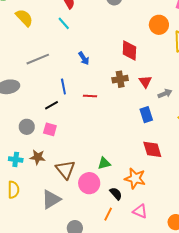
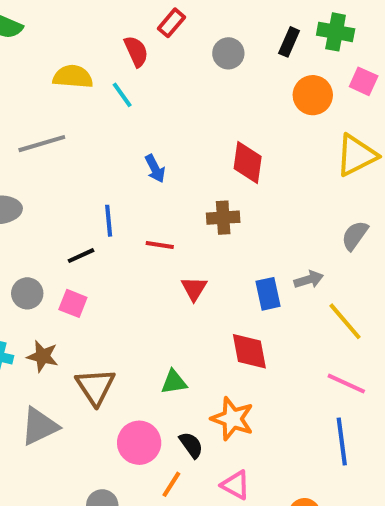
yellow semicircle: (24, 18) -> (73, 77), moved, turned -48
orange circle: (159, 25) -> (313, 95), moved
gray line: (38, 59) -> (42, 144), moved
red triangle: (145, 82) -> (194, 289), moved
gray arrow: (165, 94) -> (309, 280), moved
red diamond: (152, 149) -> (249, 351), moved
pink circle: (89, 183) -> (139, 443), moved
gray triangle: (51, 199) -> (39, 426), moved

